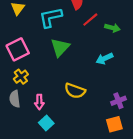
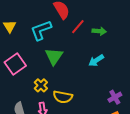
yellow cross: (21, 77) -> (41, 85), moved
yellow semicircle: (75, 91) -> (63, 97), moved

